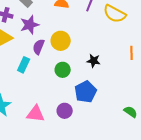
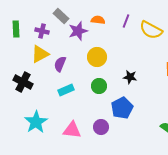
purple star: (30, 25) -> (78, 31), moved
purple semicircle: (39, 47) -> (60, 64), moved
cyan rectangle: (24, 65) -> (66, 90), moved, turned 42

